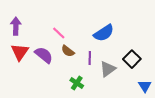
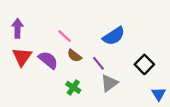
purple line: (90, 58) -> (98, 63), turned -40
gray triangle: (108, 69) -> (109, 83), moved
green cross: (77, 83) -> (73, 87), moved

